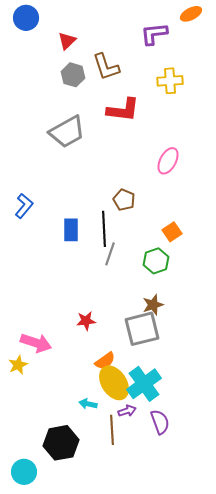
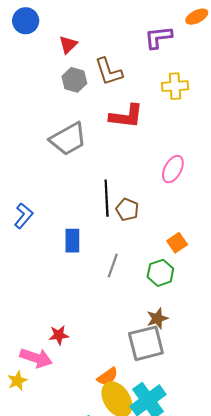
black line: (104, 229) -> (107, 198), moved
red star: (86, 321) -> (59, 335), moved

